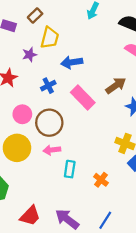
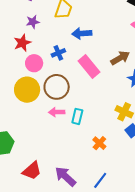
purple star: (30, 55) -> (33, 22), moved
pink circle: (22, 114) -> (34, 63), moved
yellow circle: (17, 148) -> (27, 90), moved
cyan rectangle: (70, 169) -> (77, 116), moved

